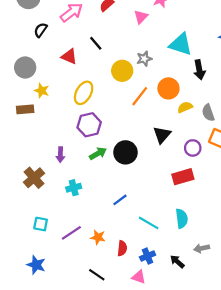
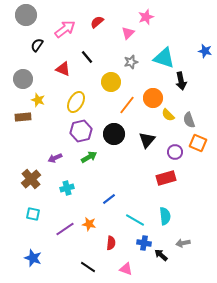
gray star: (144, 59) -> (131, 62), moved
yellow semicircle: (185, 107) -> (168, 115), turned -112
black circle: (125, 152) -> (114, 134), moved
purple arrow: (60, 155) -> (55, 158), turned 64
cyan square: (41, 224) -> (33, 214), moved
orange star: (98, 237) -> (89, 224), moved
blue cross: (148, 256) -> (144, 243), moved, turned 32

